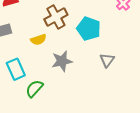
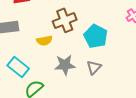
gray triangle: (107, 60) -> (94, 67), moved
cyan rectangle: (16, 69) -> (18, 67), turned -35

